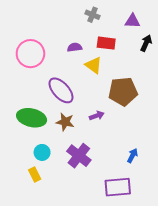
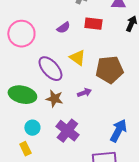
purple semicircle: (75, 47) -> (63, 28), turned 152
yellow triangle: (94, 65) -> (77, 58), moved
blue arrow: (132, 156) -> (118, 131), size x1.6

